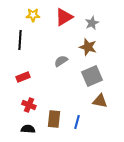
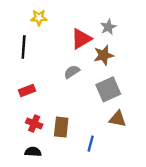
red triangle: (64, 17) -> (81, 39), moved
brown star: (88, 47) -> (104, 55), turned -30
brown rectangle: (54, 119) -> (61, 127), moved

